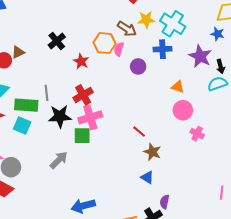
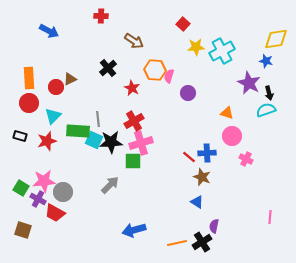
cyan cross: (173, 24) -> (222, 51), turned 30
brown arrow: (127, 29) -> (134, 41), moved
blue cross: (163, 49) -> (207, 153), moved
cyan square: (22, 125) -> (94, 140), moved

